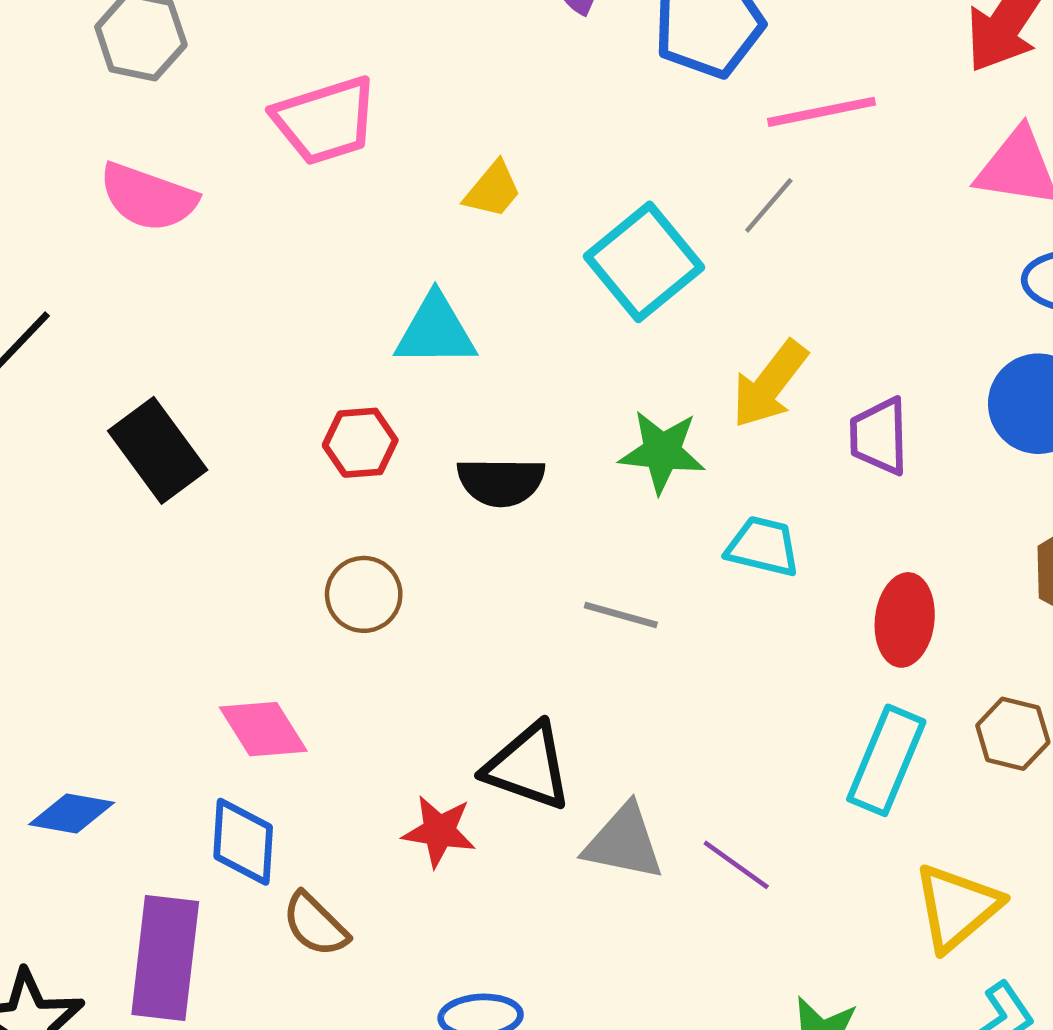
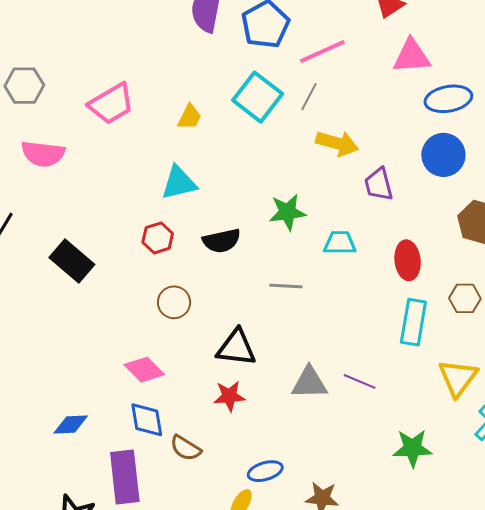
cyan square: (644, 262) -> (258, 97), moved
yellow arrow: (770, 384) -> (337, 143), moved, turned -99
black triangle: (528, 766) -> (236, 348), moved

